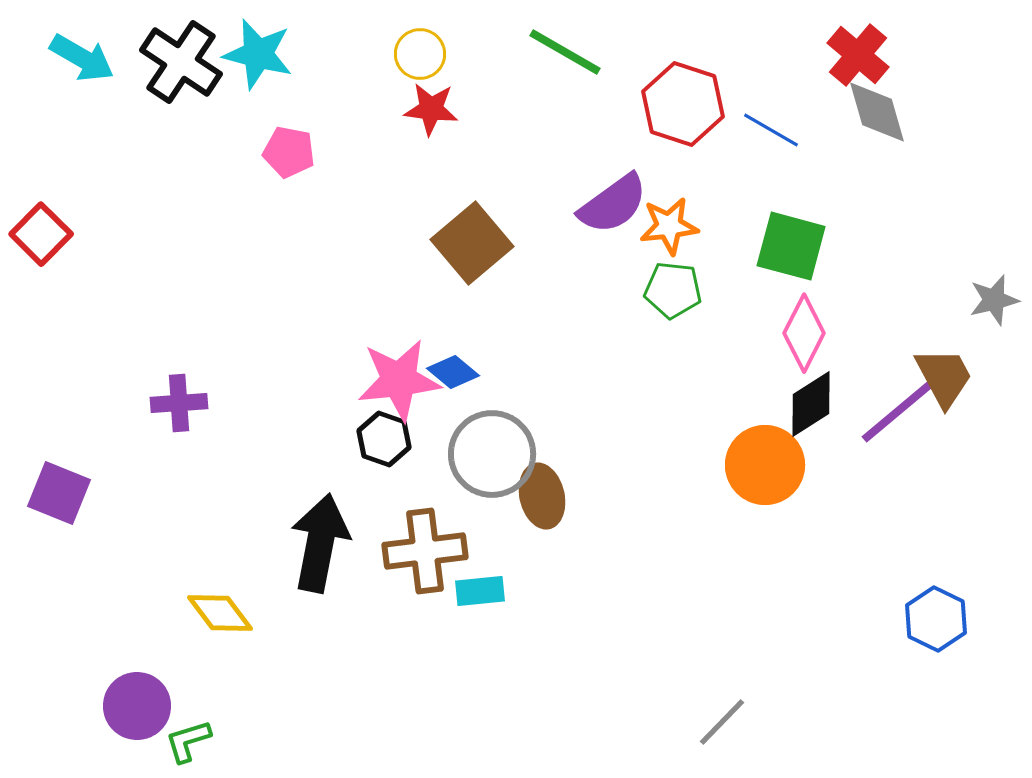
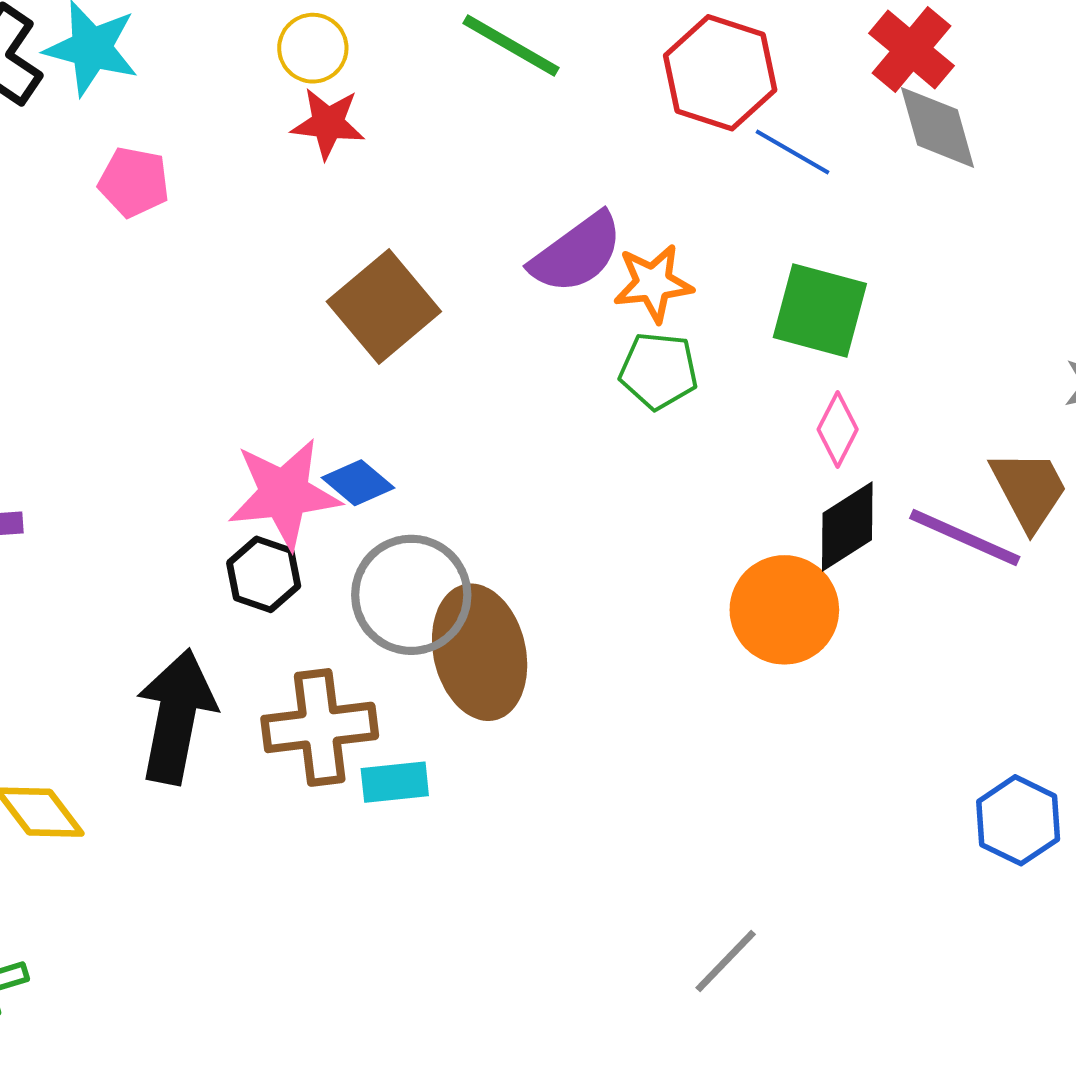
red hexagon: (683, 104) -> (720, 73), moved
pink diamond: (804, 333) -> (838, 429), size x0.7
purple line: (897, 412) -> (965, 537), turned 64
brown ellipse: (542, 496) -> (480, 652), size x1.5

